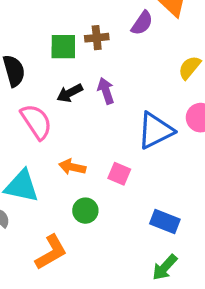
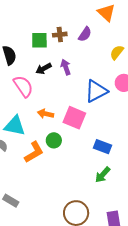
purple semicircle: (142, 23) -> (85, 34), moved
pink square: (119, 174) -> (74, 118), size x1.6
orange L-shape: (51, 252) -> (34, 152), moved

